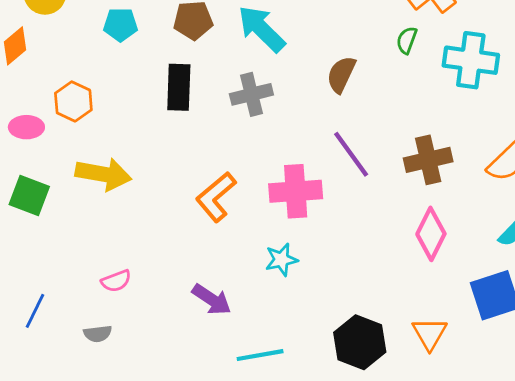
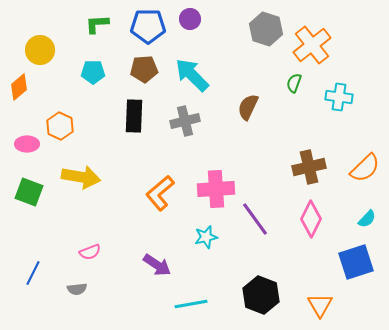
cyan cross: (471, 60) -> (339, 97), size x0.7
purple line: (351, 154) -> (255, 219), moved
orange triangle: (430, 334) -> (320, 305), moved

